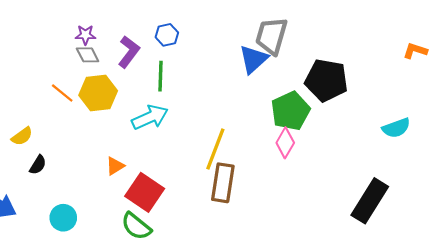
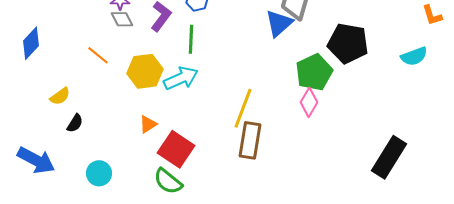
orange L-shape: (415, 51) -> (432, 15), turned -125
yellow hexagon: (98, 93) -> (145, 71), moved
cyan semicircle: (396, 128) -> (414, 56), moved

